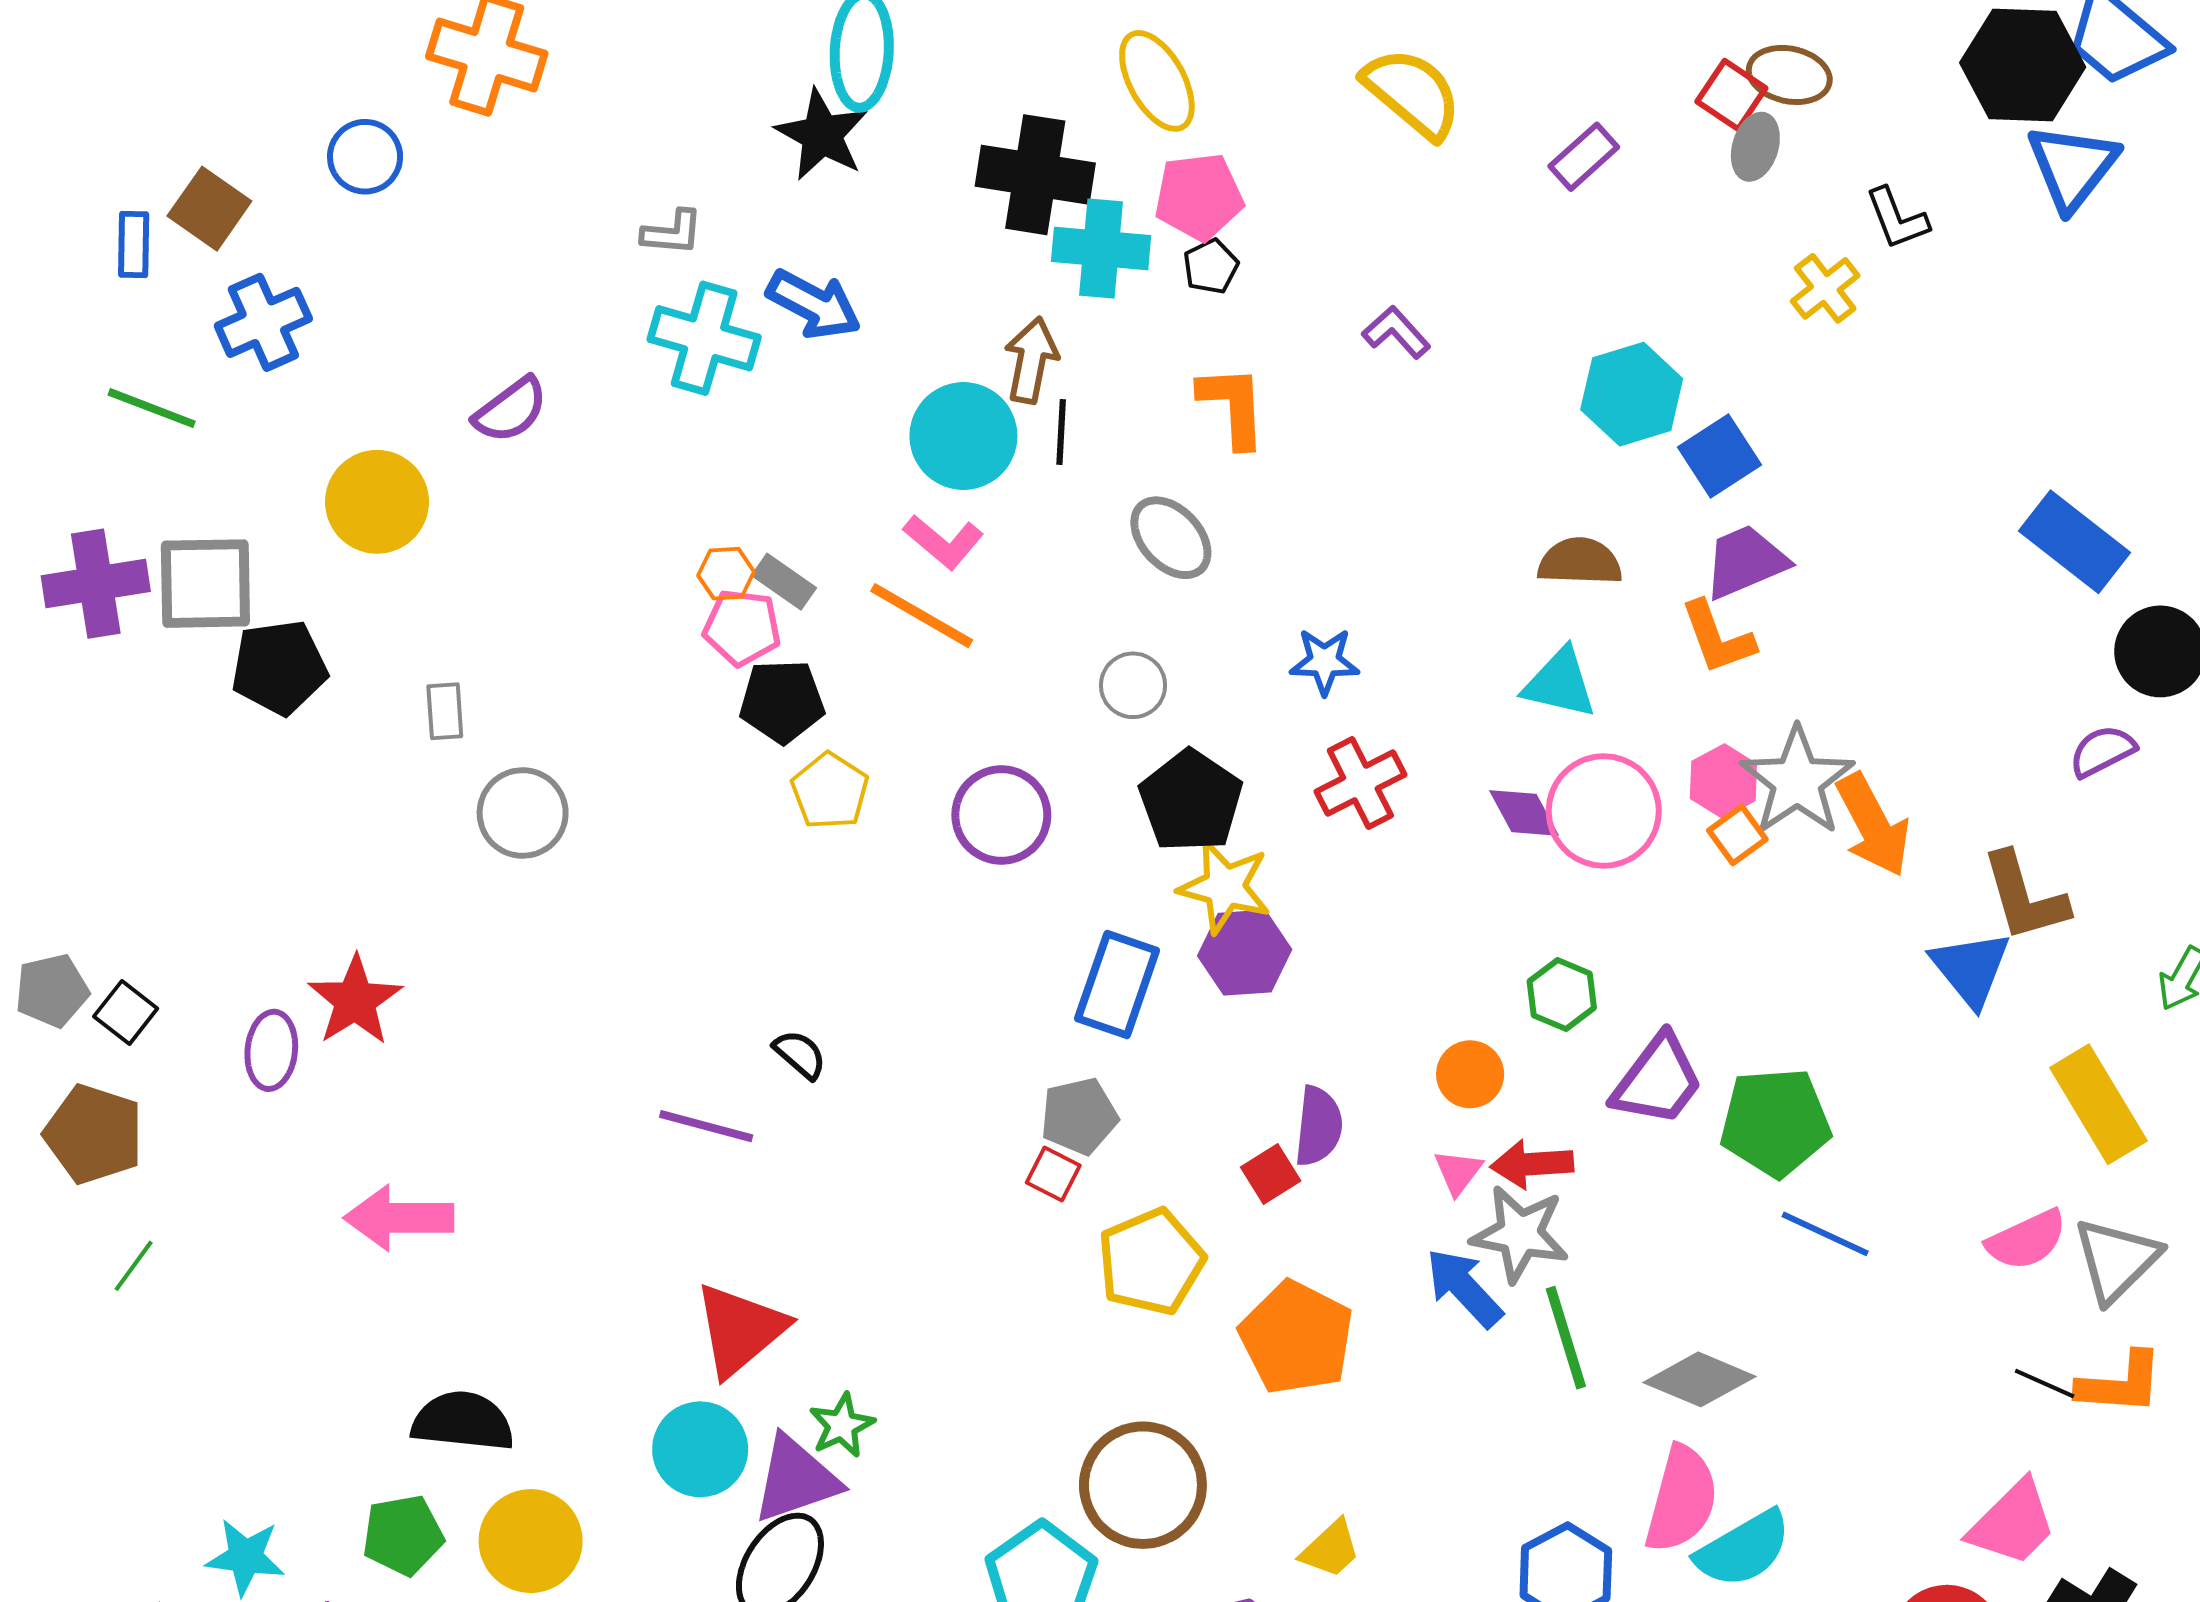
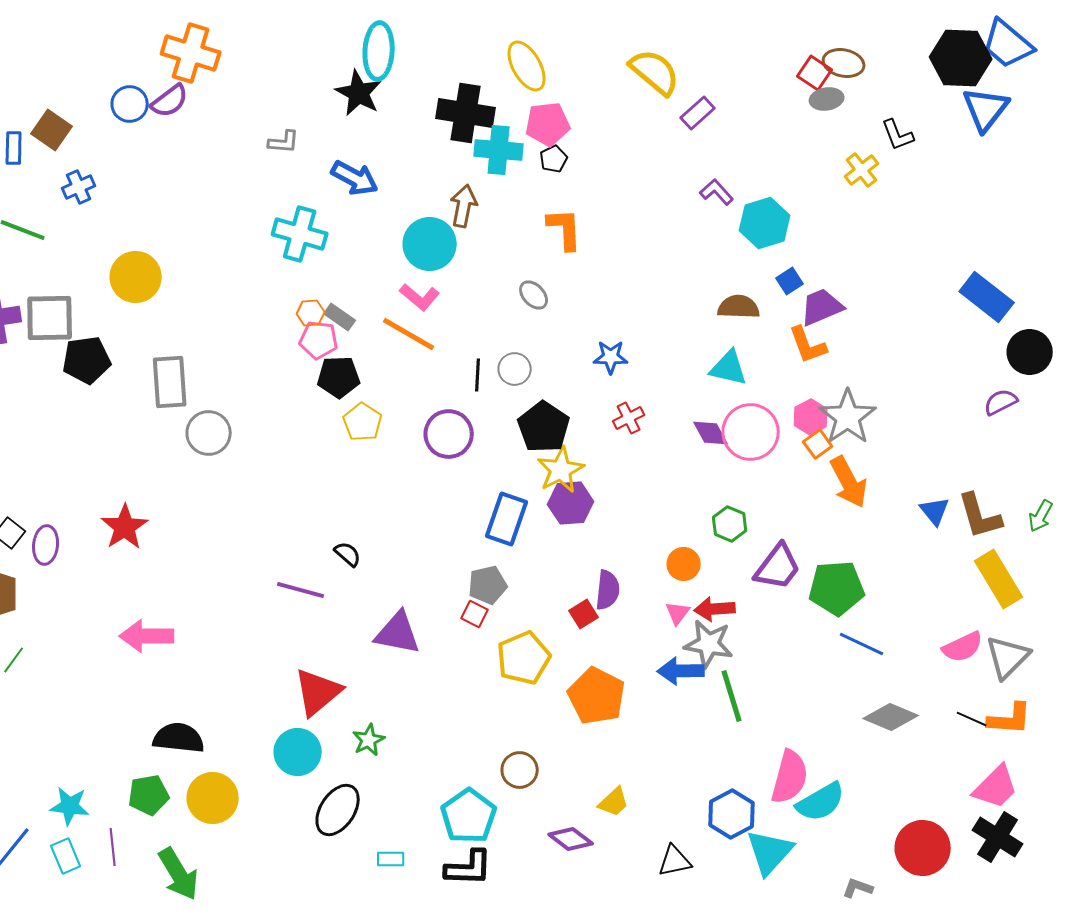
gray ellipse: (1755, 147) -> (827, 99), turned 64
purple rectangle: (1584, 157) -> (698, 113), moved
blue cross: (263, 322) -> (79, 187), size x0.7
purple L-shape: (1396, 332) -> (717, 192), moved
cyan cross: (704, 338) -> (300, 234), moved
purple semicircle: (511, 410) -> (170, 101), moved
black line: (1061, 432) -> (478, 375), moved
blue square: (1719, 456) -> (790, 281), moved, size x0.7
gray ellipse: (1171, 538) -> (534, 295), size x0.7
gray rectangle: (445, 711) -> (170, 382), size x1.8
red cross: (1360, 783) -> (629, 418), size x0.7
orange arrow: (1873, 825) -> (849, 482), moved
yellow star: (1225, 887) -> (561, 470), turned 30
brown L-shape: (2025, 897) -> (980, 516), moved
blue triangle: (1971, 969) -> (935, 511), size x0.7
purple ellipse: (271, 1050) -> (46, 545), moved
blue arrow: (1464, 1288) -> (681, 671), turned -48
gray diamond: (1699, 1379) -> (891, 717), moved
purple triangle: (796, 1479) -> (398, 633), moved, turned 30
brown circle: (1143, 1485) -> (520, 770), size x0.6
pink trapezoid: (2013, 1523) -> (996, 787), moved

